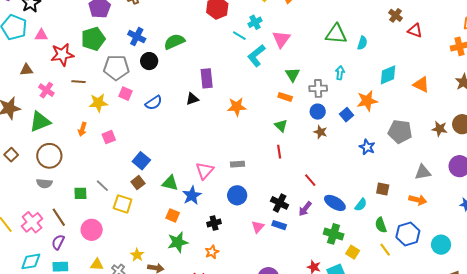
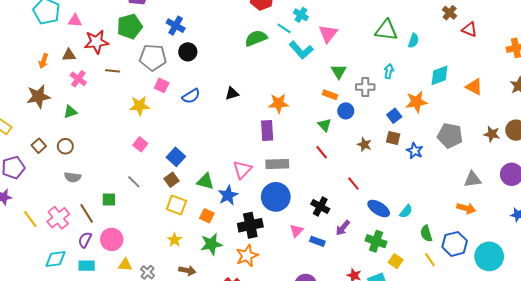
cyan cross: (255, 22) -> (301, 15), turned -32
green semicircle: (174, 42) -> (256, 38), moved
cyan L-shape: (256, 56) -> (301, 50), turned -95
brown triangle: (26, 70) -> (69, 55), moved
purple rectangle: (207, 78) -> (267, 131), moved
yellow star: (98, 103) -> (139, 106), moved
blue circle: (318, 112) -> (346, 111), moved
green triangle: (40, 122) -> (70, 112), size x0.6
orange arrow: (82, 129) -> (44, 61), moved
brown star: (320, 132) -> (364, 145), moved
pink square: (109, 137) -> (140, 144), moved, turned -32
red line: (279, 152) -> (322, 152), turned -32
brown circle: (49, 156) -> (65, 146), moved, size x0.6
gray rectangle: (238, 164) -> (277, 164), size x1.5
brown square: (383, 189) -> (393, 138), moved
green square: (80, 193) -> (109, 199), moved
blue circle: (237, 195) -> (276, 197), size x1.4
yellow square: (123, 204) -> (176, 205), moved
purple arrow: (305, 209) -> (343, 228), moved
black cross: (214, 223) -> (250, 225), size x1.6
blue rectangle: (279, 225) -> (317, 241), moved
pink circle: (92, 230) -> (112, 239), moved
cyan circle: (441, 245) -> (489, 256), size x1.4
orange star: (212, 252) -> (247, 256), size x1.5
yellow star: (137, 255) -> (175, 240), moved

